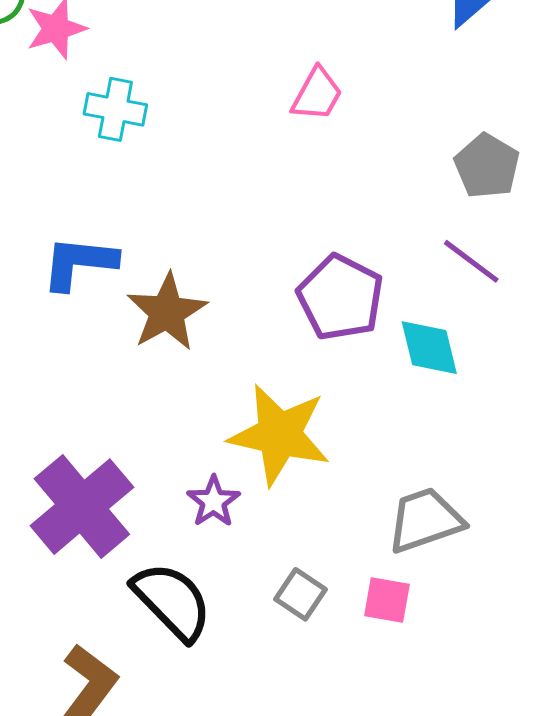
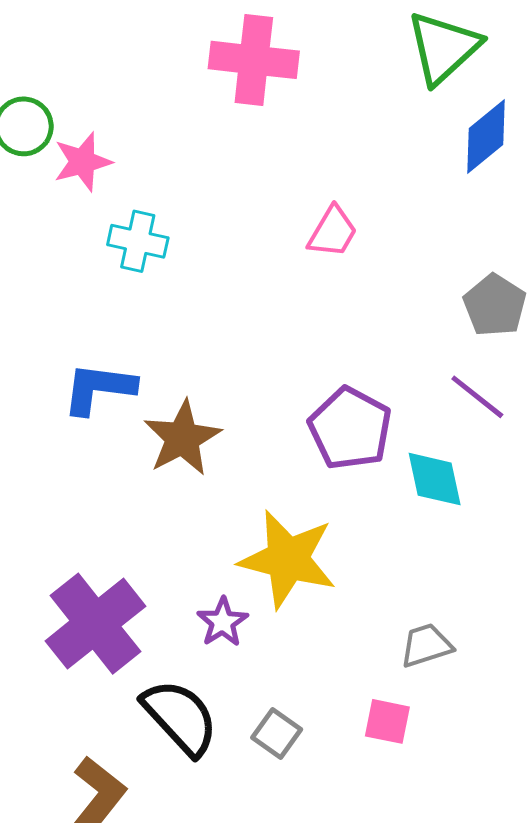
gray trapezoid: (425, 520) -> (426, 645), size x0.7
gray square: (300, 594) -> (277, 734), moved

